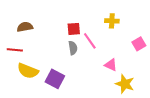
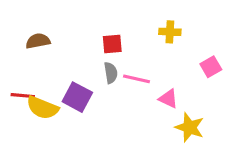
pink line: (90, 41) -> (137, 79), moved, turned -42
red line: (15, 50) -> (23, 96), moved
purple square: (55, 79) -> (77, 97), moved

